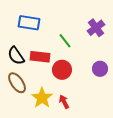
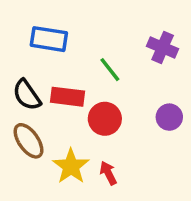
purple cross: (96, 28) -> (163, 48), turned -30

